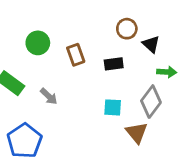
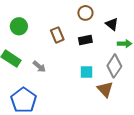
brown circle: (127, 29) -> (85, 13), moved
green circle: (38, 43) -> (19, 26), moved

